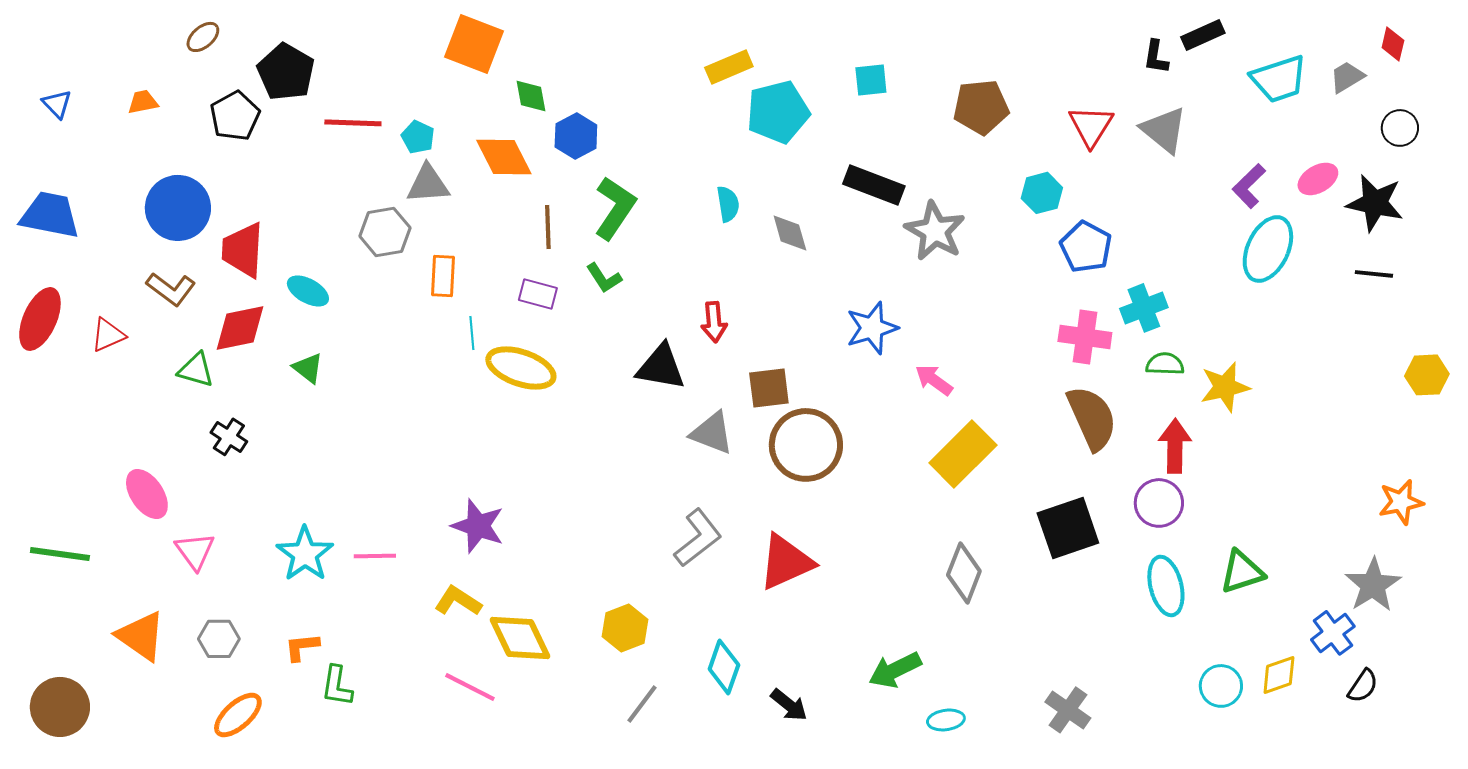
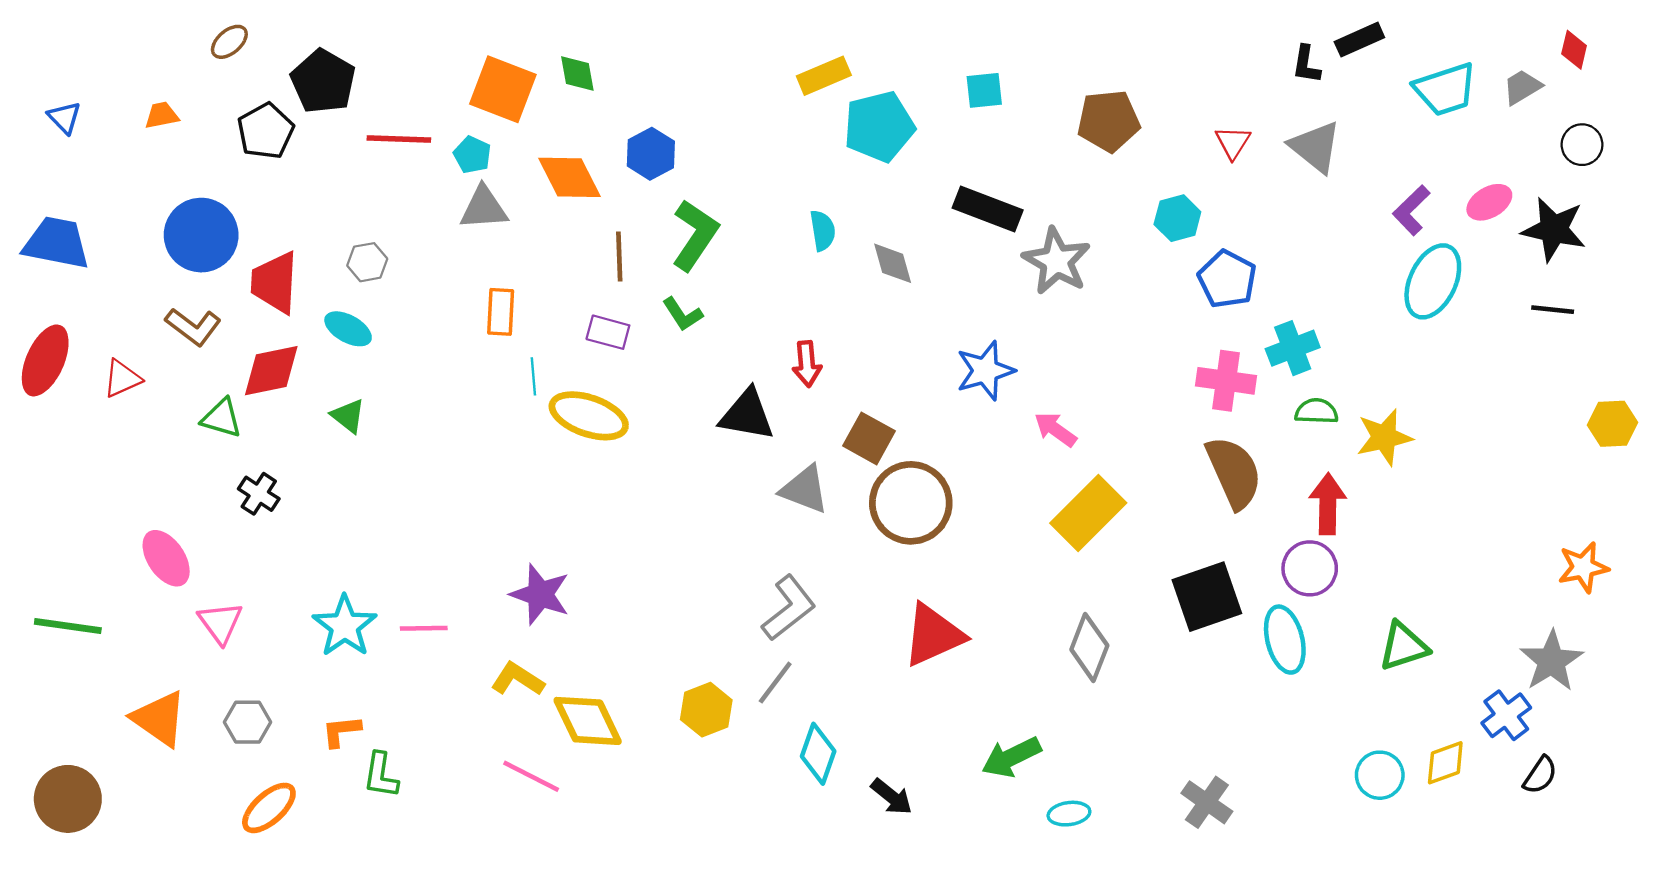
orange square: (474, 44) -> (503, 89), moved
green diamond: (531, 96) -> (577, 73), moved
red triangle: (1091, 126) -> (1233, 142), size x0.7
gray hexagon: (385, 232) -> (367, 262), moved, size x0.7
brown square: (769, 388) -> (869, 438), turned 36
red triangle: (786, 562) -> (933, 635), moved
cyan ellipse: (1166, 586) -> (1285, 640), moved
gray line: (642, 704) -> (775, 683), moved

